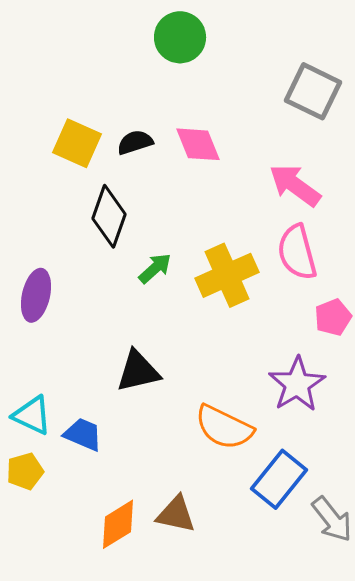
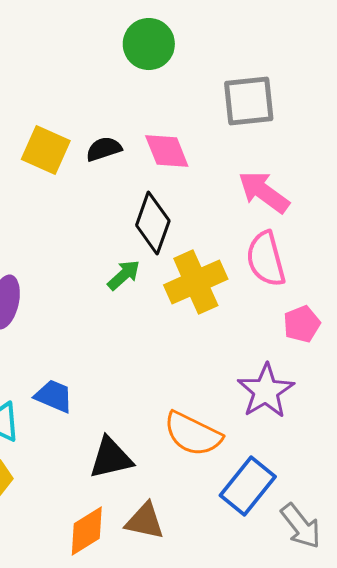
gray square: (313, 91) -> (249, 101), moved, turned -32
black diamond: (109, 216) -> (153, 223), moved
black triangle: (138, 371) -> (111, 458), moved
blue trapezoid: (83, 434) -> (54, 396), moved

